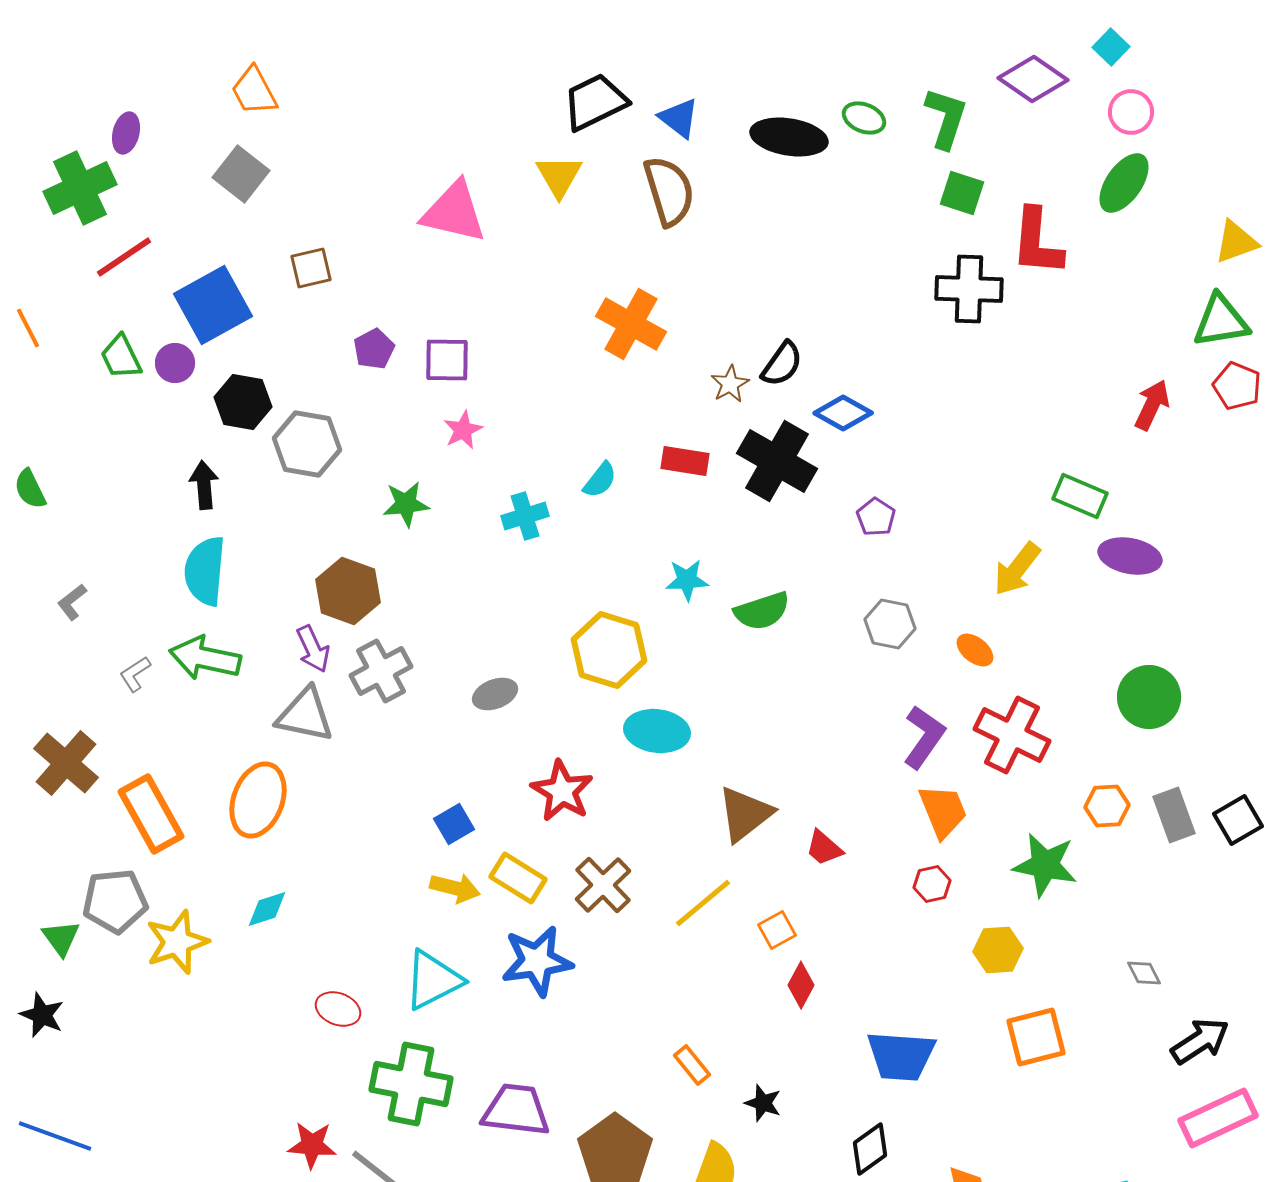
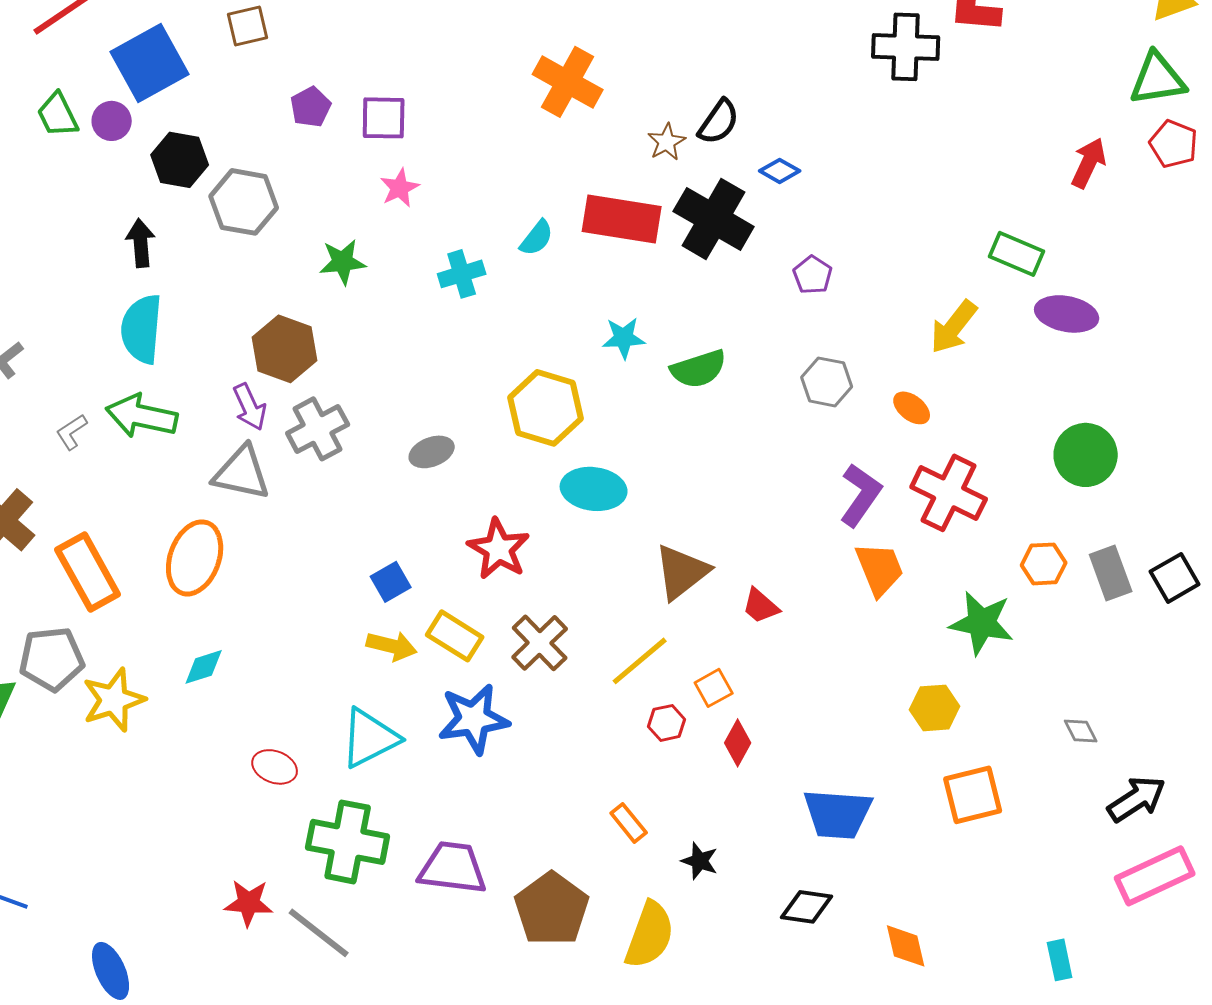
blue diamond: (843, 413) -> (780, 171), size x0.7
red rectangle: (685, 461) -> (622, 219), size x1.6
red hexagon: (932, 884) -> (667, 723), moved
black diamond: (870, 1149) -> (807, 907), turned 44

